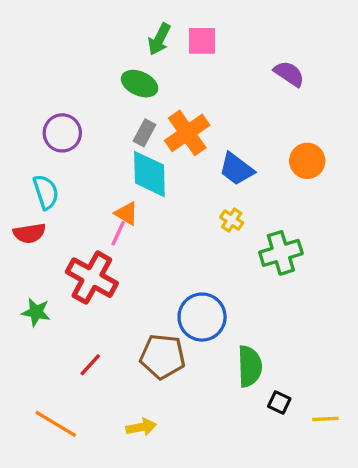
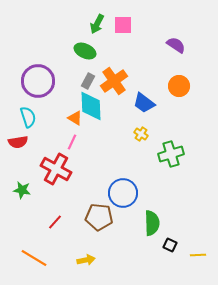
purple circle: (62, 133) -> (38, 81), size x1.4
orange circle: (307, 161) -> (179, 86), moved
orange triangle: (126, 213) -> (75, 118), moved

